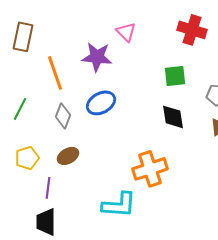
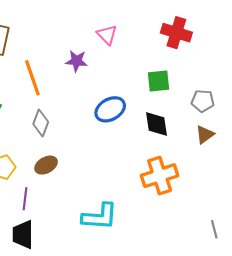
purple star: (97, 57) -> (77, 61), size x0.7
blue ellipse: (101, 103) -> (110, 109), moved
orange cross: (150, 169) -> (160, 176), moved

